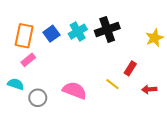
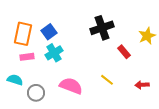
cyan cross: (78, 32) -> (54, 53), moved
pink rectangle: (28, 60) -> (27, 57), turned 32
red rectangle: (130, 68) -> (124, 52), moved, turned -72

